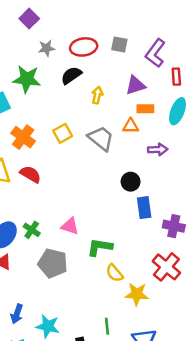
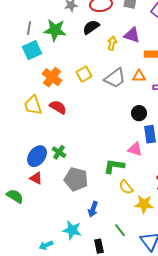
purple triangle: (135, 85) -> (132, 35), moved, turned 36
orange triangle: (131, 126) -> (139, 76), moved
gray trapezoid: (101, 138) -> (115, 78), turned 105
pink triangle: (70, 226) -> (135, 149), moved
blue arrow: (17, 314) -> (93, 209), moved
green line: (107, 326) -> (120, 230), turned -32

